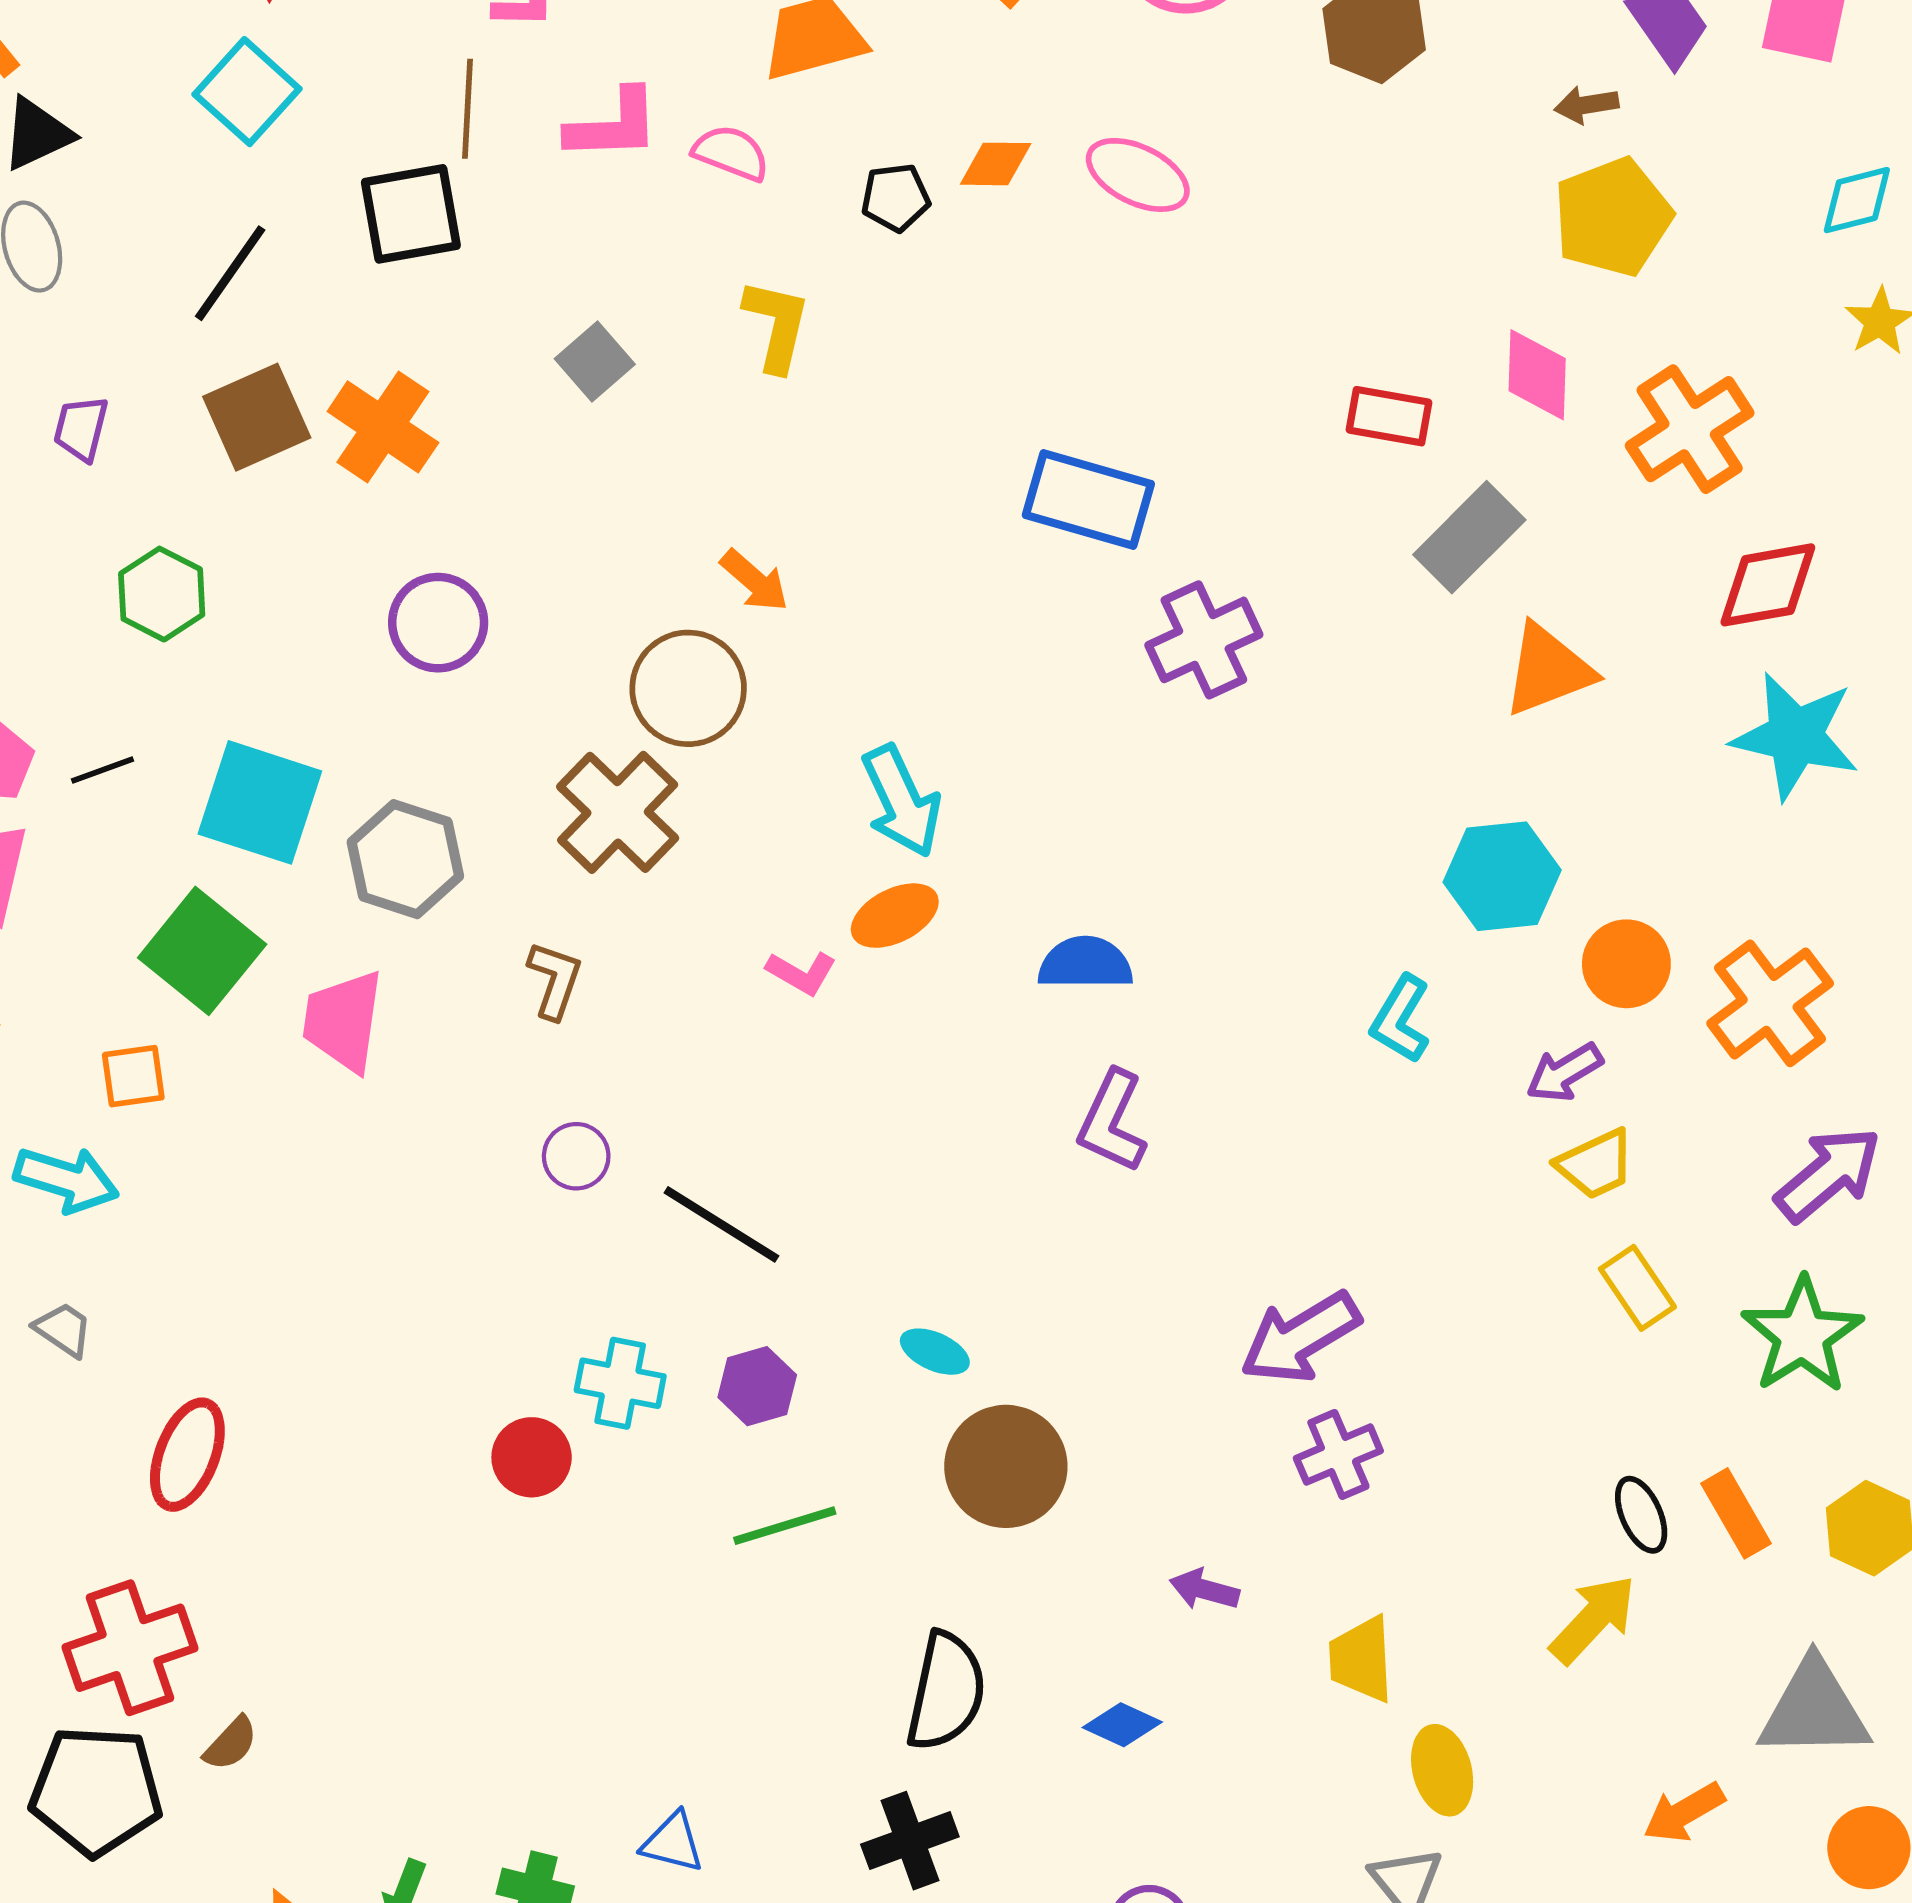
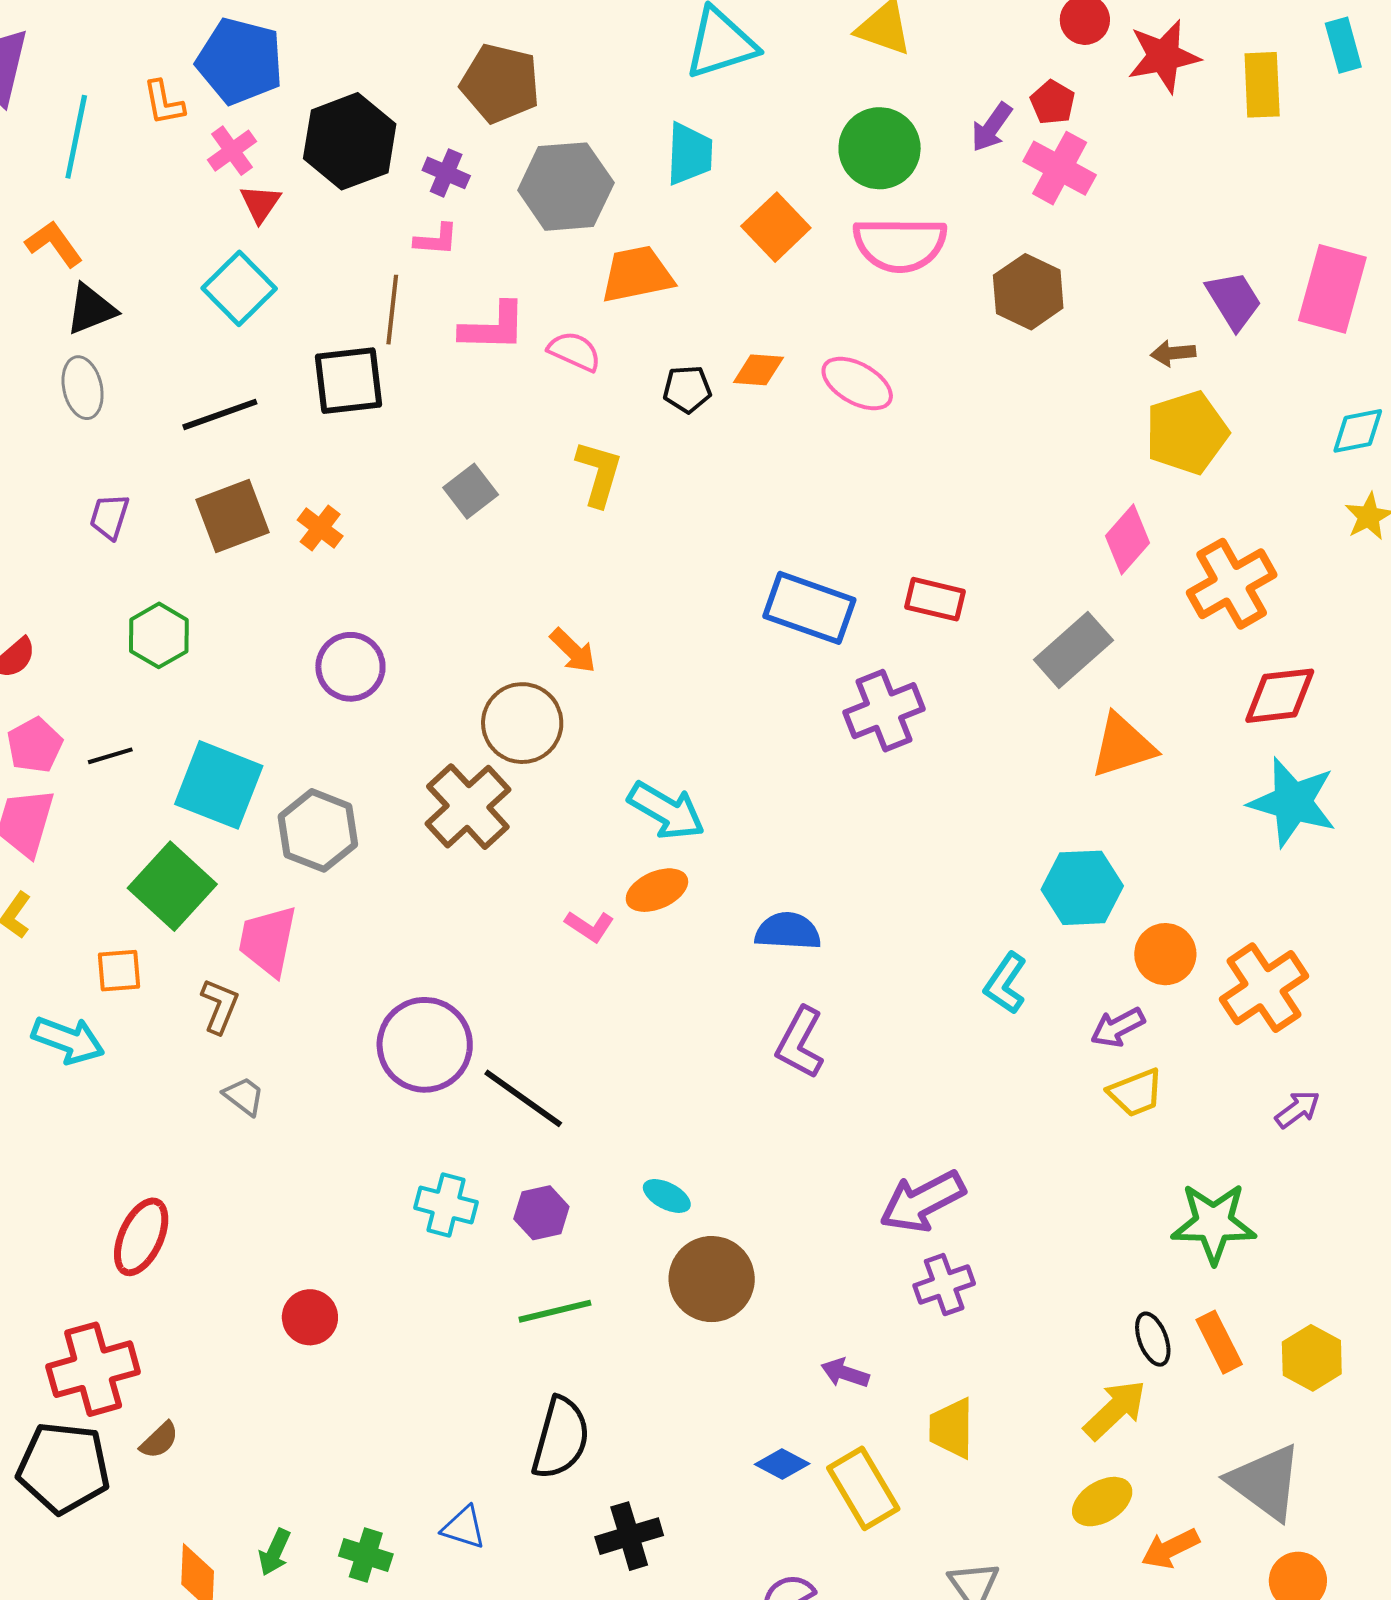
black line: (230, 273) -> (220, 414), turned 32
pink diamond: (1537, 375) -> (1128, 539), turned 36
red rectangle: (1389, 416) -> (935, 599), moved
orange cross: (383, 427) -> (320, 528), size x0.6
cyan arrow: (901, 801) -> (666, 811), turned -38
brown L-shape: (555, 980) -> (220, 1006), moved
purple circle: (576, 1156) -> (425, 1045), size x2.0
purple arrow: (1828, 1174) -> (1298, 1109), size x0.6
yellow rectangle: (1637, 1288) -> (863, 1488), moved, size x1.4
gray trapezoid: (63, 1330) -> (244, 1096), moved
green star: (1802, 1335) -> (1214, 1223), moved, turned 30
red circle: (532, 1457) -> (310, 1317), moved
black semicircle: (946, 1691) -> (561, 1438), moved
gray triangle: (1814, 1710) -> (1265, 1482), turned 34
yellow ellipse: (1442, 1770) -> (1102, 1502), moved, turned 70

